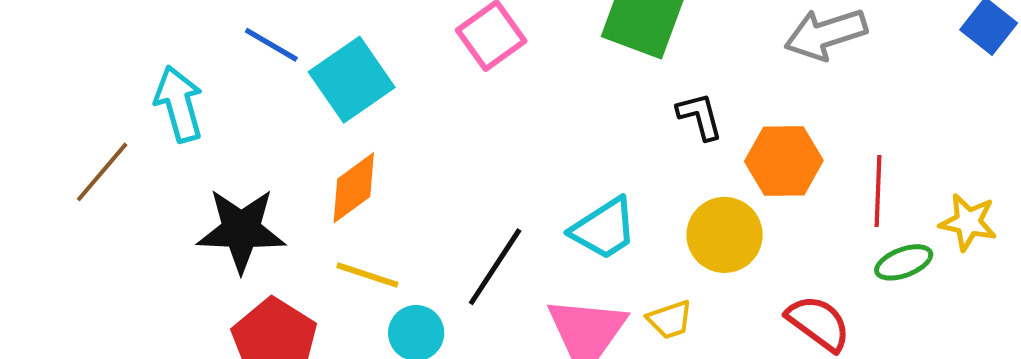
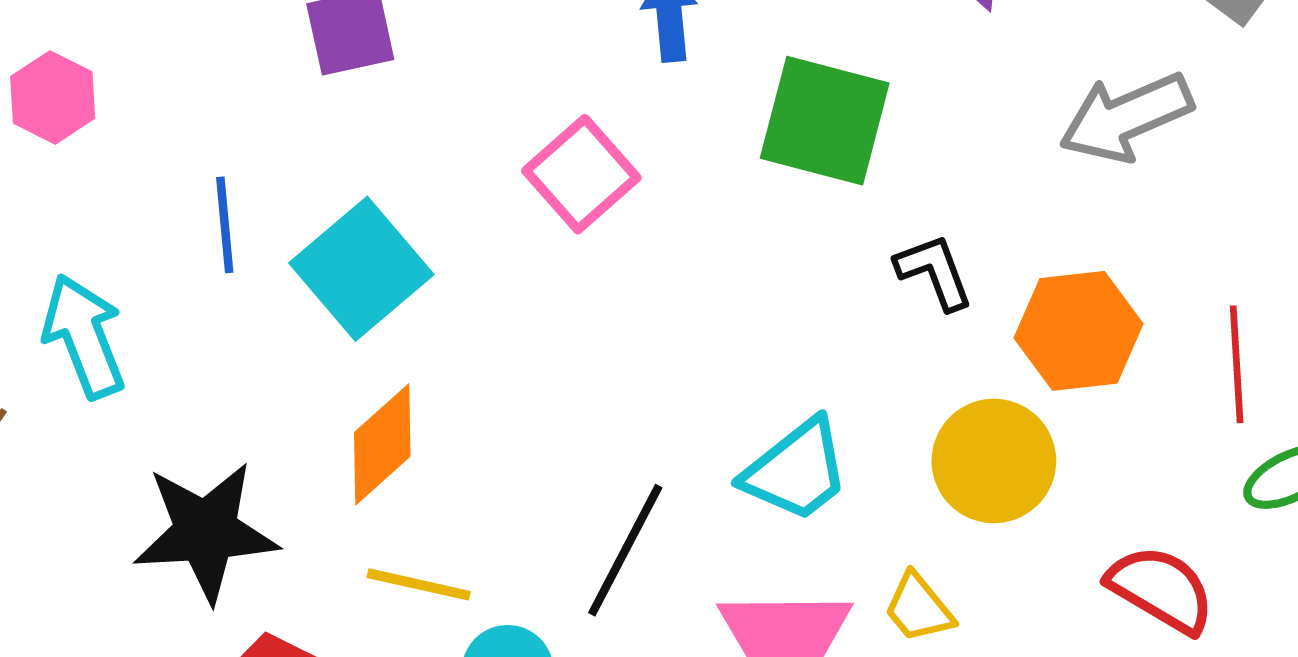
blue line: (271, 45) -> (225, 225), turned 60
yellow trapezoid: (670, 320) -> (919, 608), turned 75

